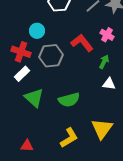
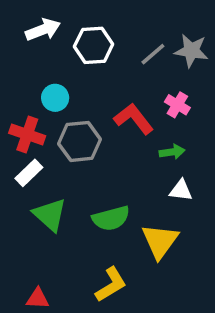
green arrow: (104, 62) -> (172, 152), turned 56
yellow triangle: (102, 129) -> (160, 241), moved

